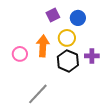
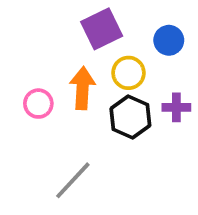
purple square: (53, 15) -> (102, 29), size x1.5
blue circle: (78, 18) -> (169, 40), moved

